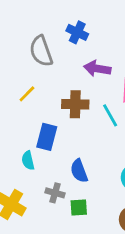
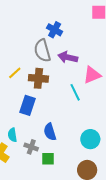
gray semicircle: (41, 51) -> (42, 51), moved
brown cross: (75, 104) -> (38, 78), moved
cyan semicircle: (28, 160) -> (12, 135), moved

